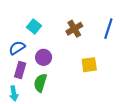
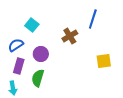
brown cross: (74, 29) -> (70, 36), moved
blue line: (108, 29) -> (93, 19), moved
yellow square: (89, 65) -> (104, 61), moved

